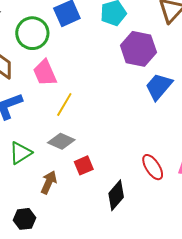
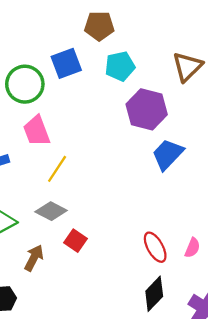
red square: (84, 165) -> (76, 241), turned -36
black diamond: (116, 195) -> (154, 294), moved

